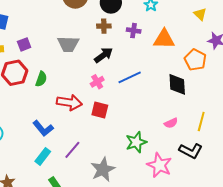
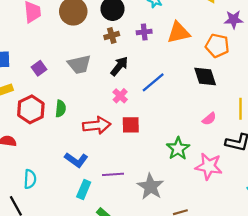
purple square: (24, 44) -> (39, 68), moved
purple line: (72, 150) -> (113, 174), turned 60

